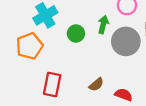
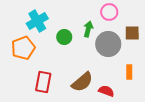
brown semicircle: (96, 85) -> (82, 82), size x1.6

